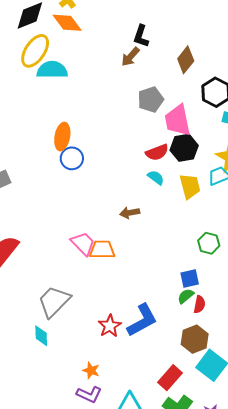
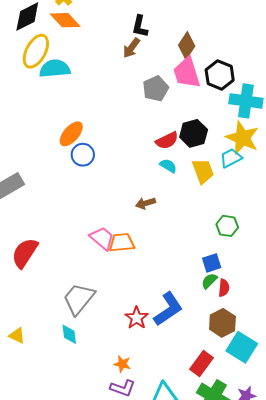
pink trapezoid: (178, 120) -> (187, 73), moved
orange ellipse: (62, 137) -> (71, 134), turned 36

